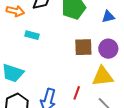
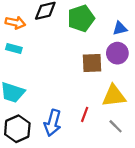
cyan rectangle: (32, 35) -> (14, 48), moved
purple circle: (108, 49) -> (117, 53), moved

